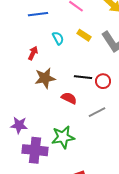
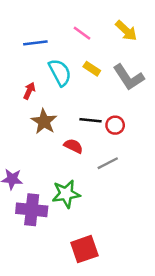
cyan semicircle: (58, 38) -> (60, 72), size x1.6
brown star: (45, 78) -> (44, 121), turned -30

